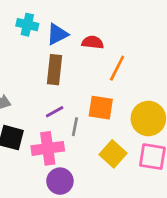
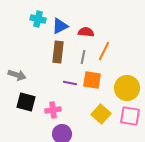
purple line: (55, 112) -> (70, 83), moved, turned 40
gray line: (75, 127) -> (83, 57), moved
pink cross: (48, 148) -> (53, 110), size x0.7

